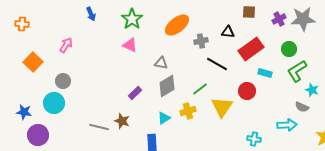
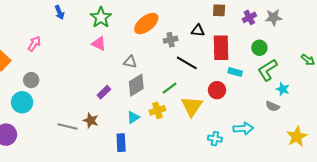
gray star: (303, 19) -> (274, 17), size x0.7
red rectangle: (251, 49) -> (221, 48), turned -55
cyan arrow: (287, 125) -> (243, 129), moved
cyan cross: (254, 139) -> (215, 139), moved

